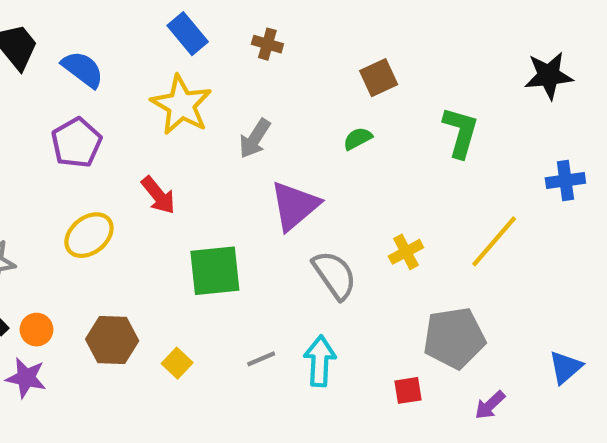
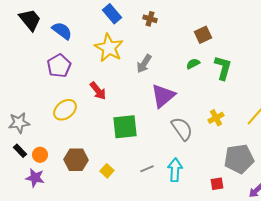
green L-shape: (461, 132) -> (223, 68), moved

